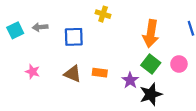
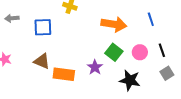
orange arrow: (151, 34) -> (114, 24), turned -90
orange rectangle: (100, 73) -> (64, 74), moved, size x1.5
black star: (151, 94) -> (130, 80), moved, turned 30

